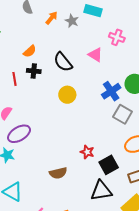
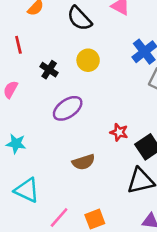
black cross: (34, 71) -> (49, 70), moved, turned 32
purple ellipse: (19, 134) -> (68, 108), moved

